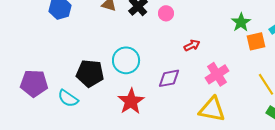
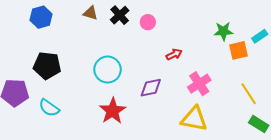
green star: (241, 22) -> (223, 31), turned 30
black pentagon: (90, 73) -> (47, 65), moved

